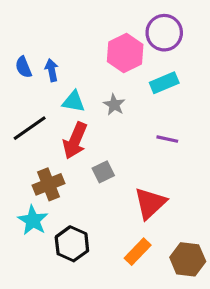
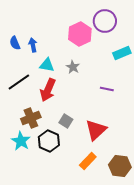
cyan rectangle: (164, 83) -> (122, 53), moved
gray square: (103, 172) -> (66, 121), moved, turned -32
black hexagon: (72, 244) -> (49, 141), moved

